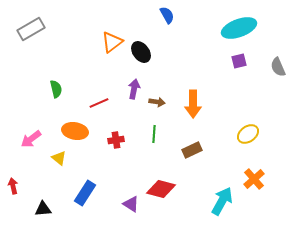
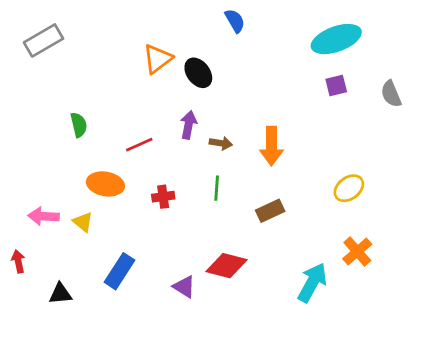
pink arrow: (31, 139) -> (44, 216), moved, turned 40

